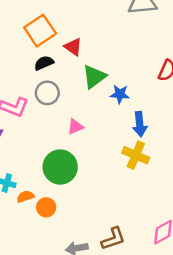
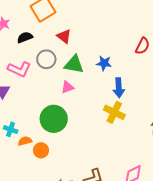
red triangle: (73, 47) -> (64, 36), moved
black semicircle: (44, 63) -> (25, 37), moved
green triangle: (94, 77) -> (74, 64), moved, turned 45

